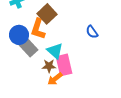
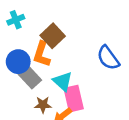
blue semicircle: (92, 32) -> (108, 58), size x1.5
brown star: (49, 66) -> (43, 105), moved

